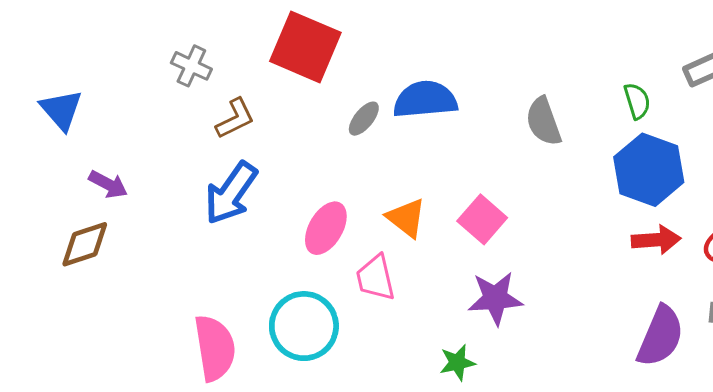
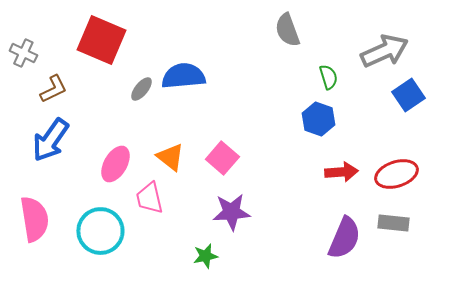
gray semicircle: (544, 121) -> (287, 30), moved
blue hexagon: (649, 170) -> (318, 119), moved, size x0.7
pink semicircle: (215, 348) -> (34, 219), moved

